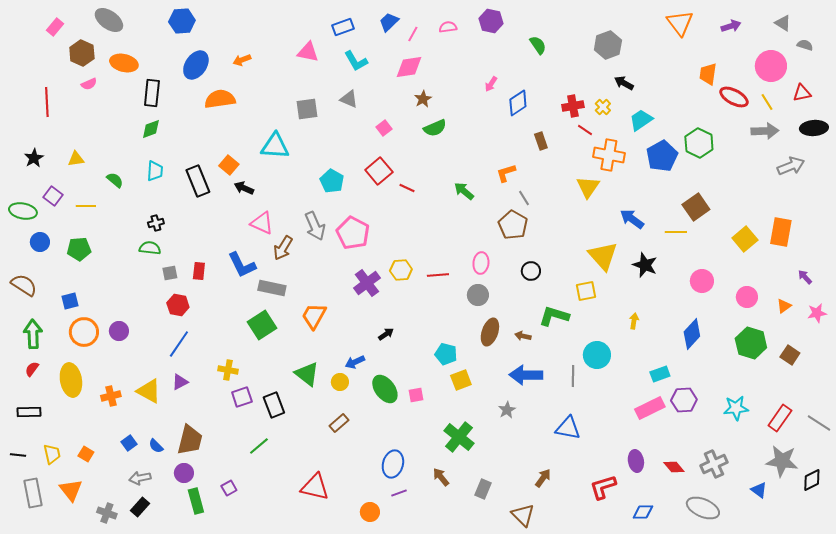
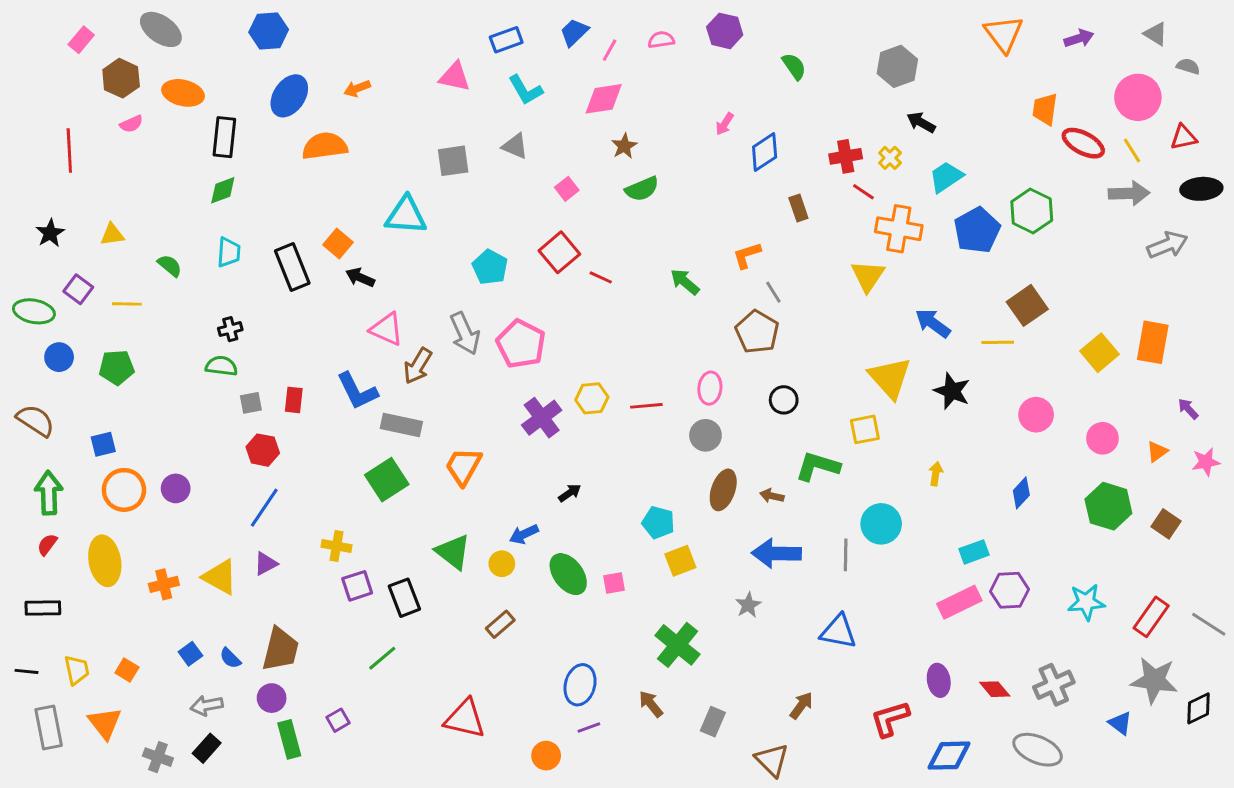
blue diamond: (692, 334) -> (1021, 493), size x0.7
blue diamond: (643, 512) -> (949, 756), size x1.4

